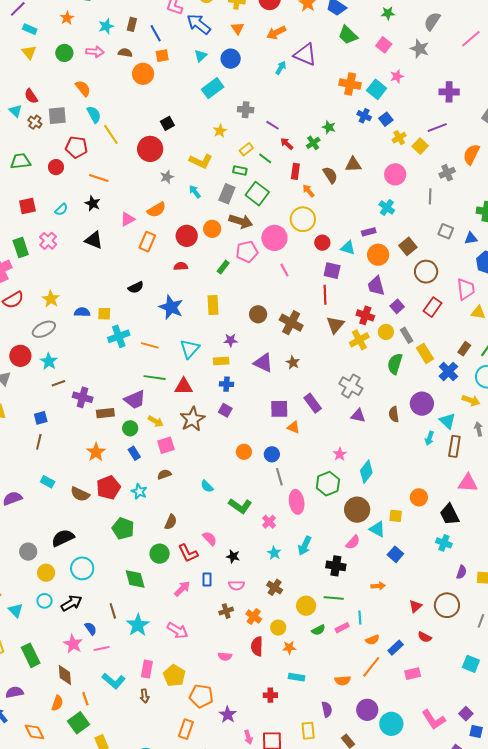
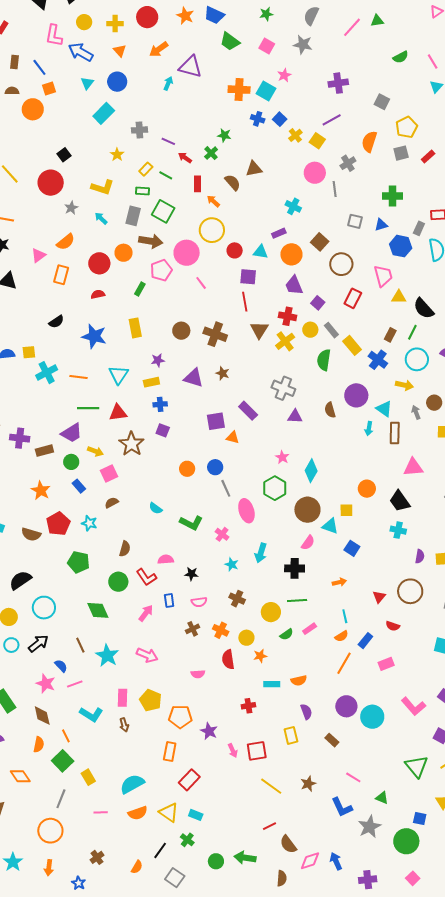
pink circle: (395, 174) -> (315, 173), moved
pink semicircle: (210, 538) -> (166, 559), turned -42
cyan line: (360, 617) -> (345, 616), moved
orange semicircle: (343, 681) -> (299, 681), moved

